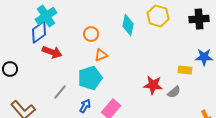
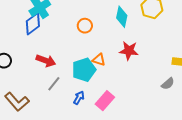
red arrow: (52, 52) -> (46, 61), moved
orange triangle: (101, 55) -> (99, 60), moved, turned 40
red star: (153, 85) -> (129, 51), moved

